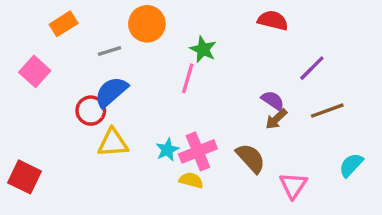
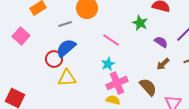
green star: (203, 49) -> (140, 23), moved
pink line: (188, 78) -> (111, 40), turned -72
purple semicircle: (273, 100) -> (161, 42), moved
cyan star: (167, 150) -> (108, 64), moved

